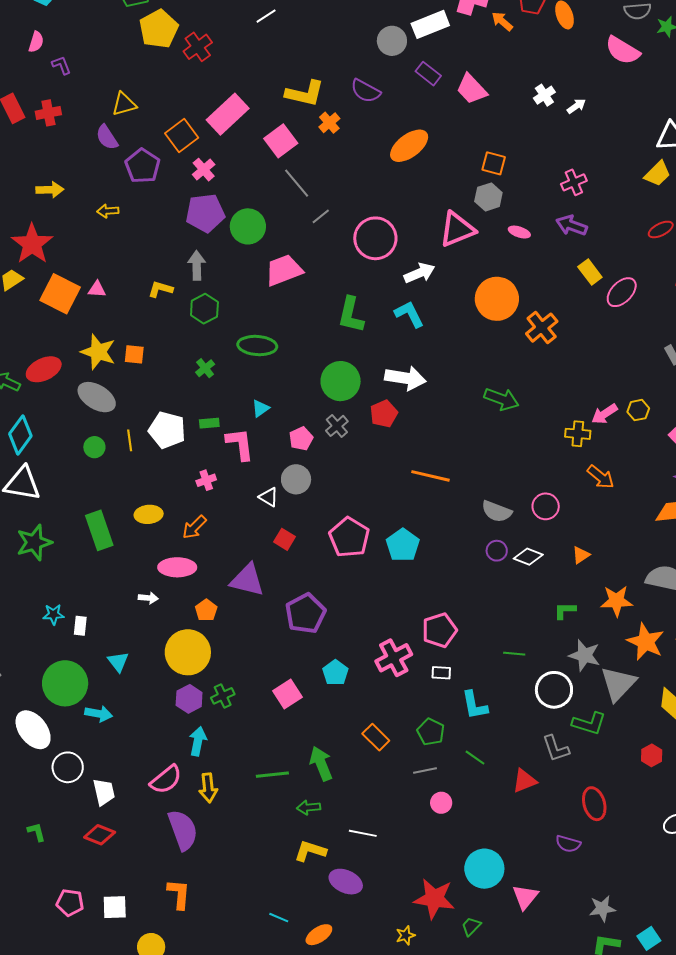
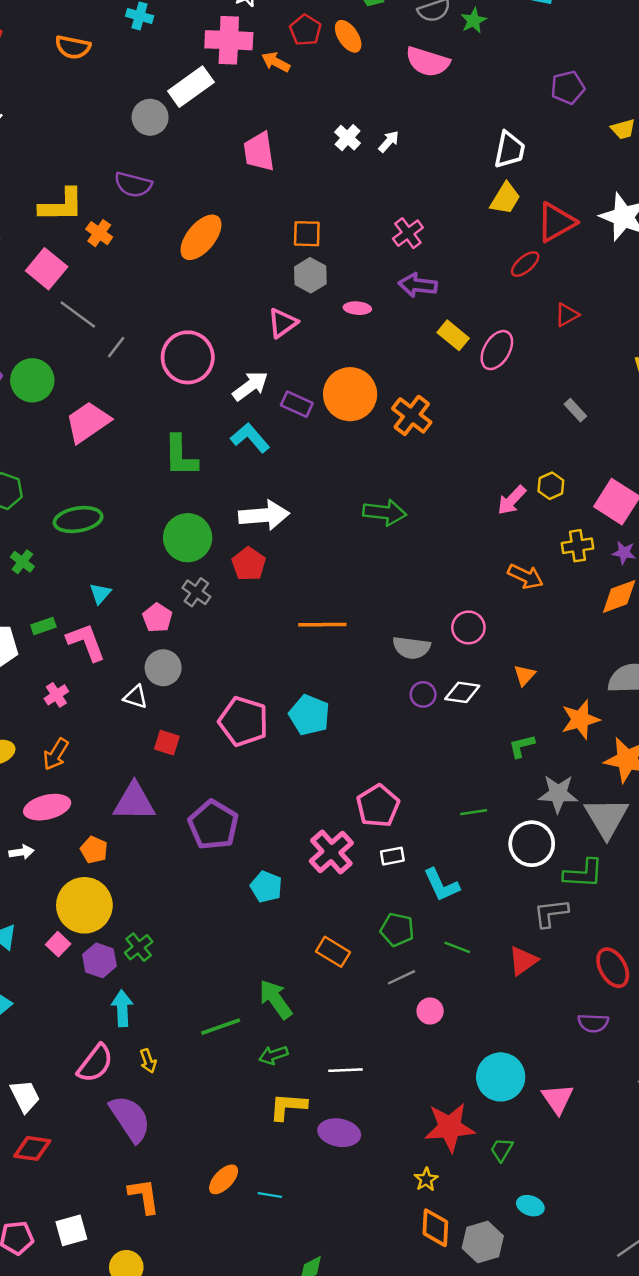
purple rectangle: (428, 74) -> (297, 404), moved
pink trapezoid: (472, 89) -> (259, 152), turned 48
pink triangle: (457, 229) -> (283, 323), size x0.7
yellow cross: (578, 434) -> (577, 546), moved
pink square: (287, 694) -> (58, 944), moved, size x0.7
gray L-shape: (556, 748) -> (551, 913), turned 116
yellow arrow: (208, 788) -> (148, 1061), size x0.7
orange ellipse: (319, 935) -> (224, 1179), moved

